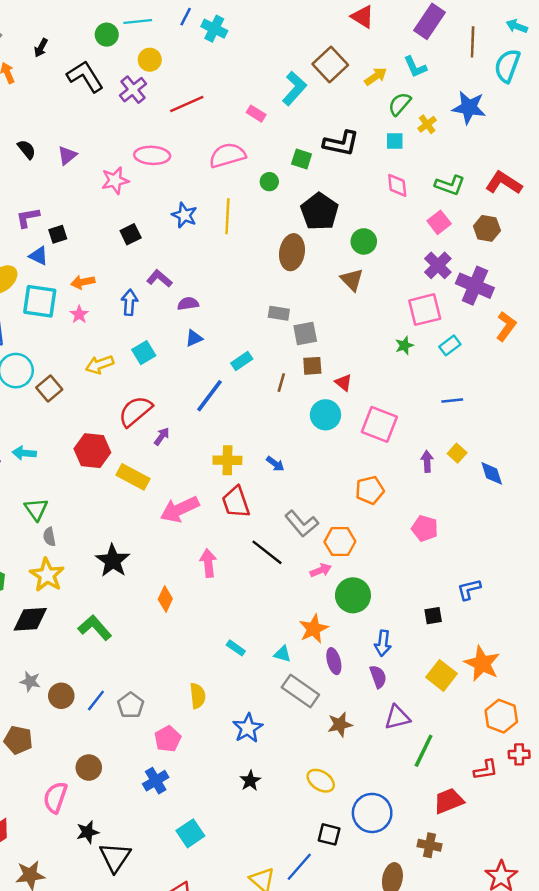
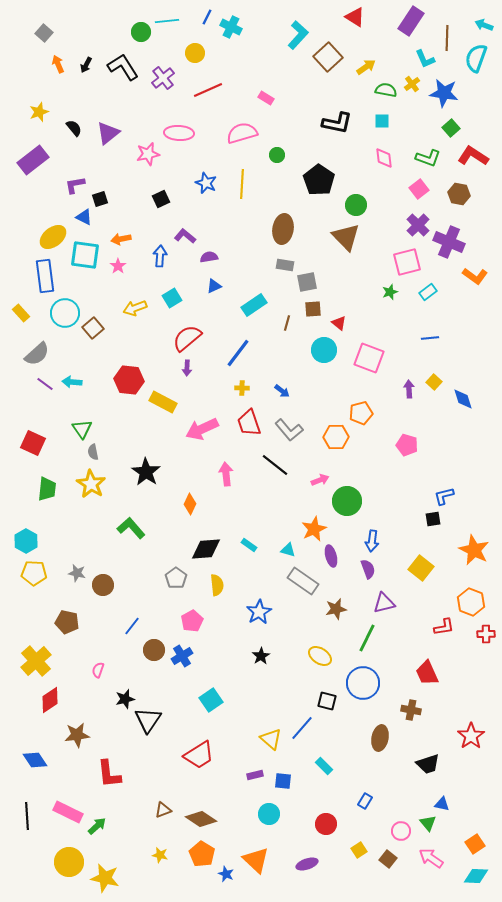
black arrow: (41, 48) -> (86, 65), moved
yellow circle: (150, 60) -> (195, 53), moved
cyan L-shape: (415, 67) -> (425, 59), moved
cyan L-shape: (294, 88) -> (298, 35), moved
green semicircle: (400, 104) -> (386, 90), turned 60
yellow cross: (427, 124) -> (412, 84), moved
purple triangle: (67, 155) -> (108, 133), size x1.4
green square: (302, 159) -> (451, 128), moved, turned 30
brown ellipse: (292, 252) -> (283, 229), moved
brown triangle: (352, 280) -> (346, 237), size x1.4
orange L-shape: (506, 326) -> (475, 276), turned 90
cyan rectangle: (242, 361) -> (254, 305), size x1.4
blue line: (210, 396) -> (238, 353), moved
red semicircle: (135, 411) -> (187, 338), moved
purple arrow: (162, 436) -> (187, 368), turned 147
yellow cross: (227, 460) -> (242, 388), size x0.6
gray L-shape: (302, 524) -> (289, 430), moved
orange hexagon: (340, 542) -> (336, 437), moved
black square: (433, 616) -> (433, 519), moved
black diamond: (30, 619) -> (206, 549), moved
orange star: (482, 663) -> (474, 550), moved
blue line: (96, 701) -> (132, 626), moved
gray pentagon: (131, 705) -> (176, 578), moved
green line: (424, 751) -> (367, 638), moved
brown circle: (89, 768) -> (154, 650), moved
red L-shape: (486, 770) -> (444, 627), moved
pink semicircle: (55, 797) -> (98, 670), size x0.6
red trapezoid: (449, 801) -> (427, 673), turned -92

